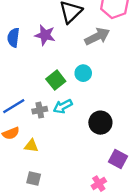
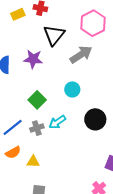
green square: (56, 80) -> (37, 100), moved
black circle: (100, 123) -> (95, 119), moved

